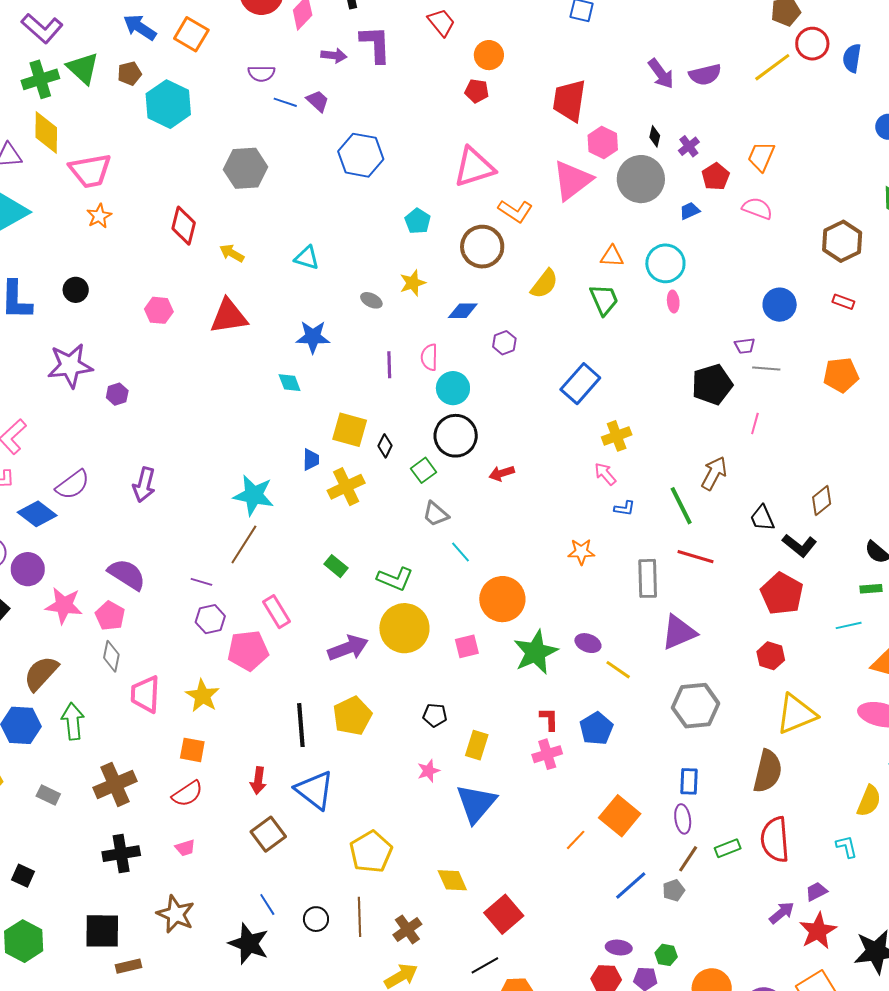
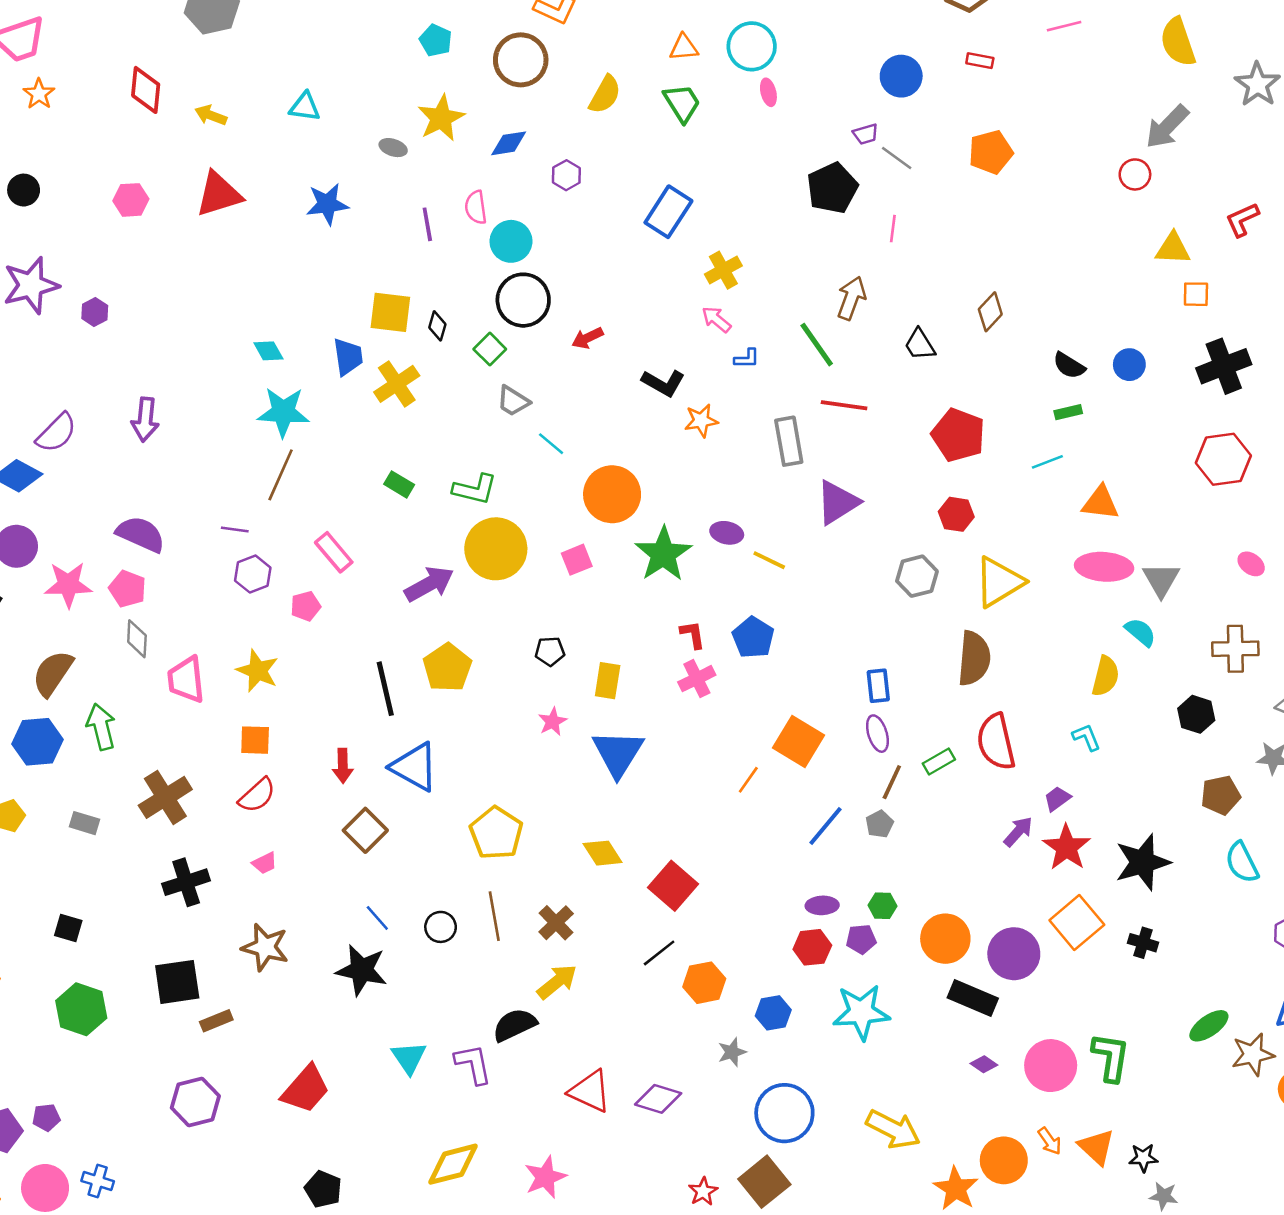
yellow star: (413, 283) -> (441, 118), size x1.4
gray line: (766, 368) -> (897, 158), turned 40
cyan diamond: (290, 383) -> (268, 351), moved
blue trapezoid: (311, 460) -> (348, 357), size x1.4
black L-shape: (799, 545) -> (663, 383), moved
pink pentagon: (248, 651) -> (306, 606), size x0.6
gray hexagon: (696, 706) -> (917, 576), moved, size x0.7

